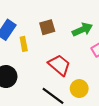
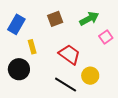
yellow rectangle: (24, 44) -> (32, 47), moved

